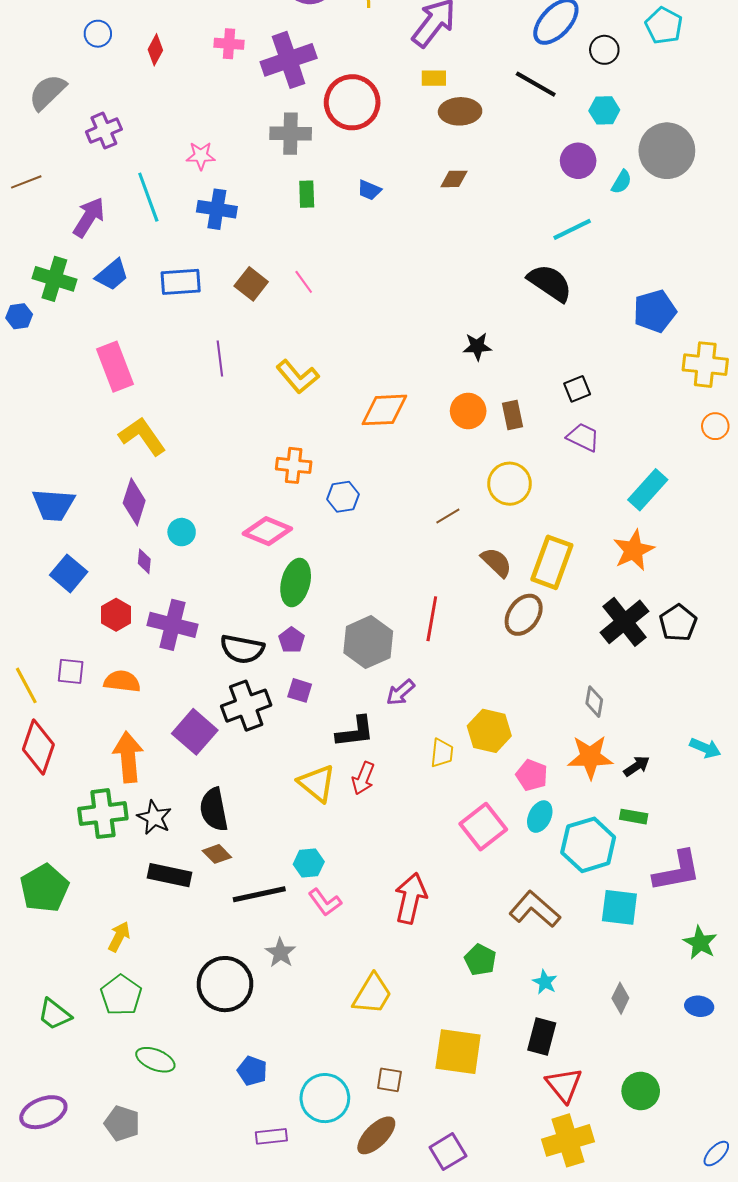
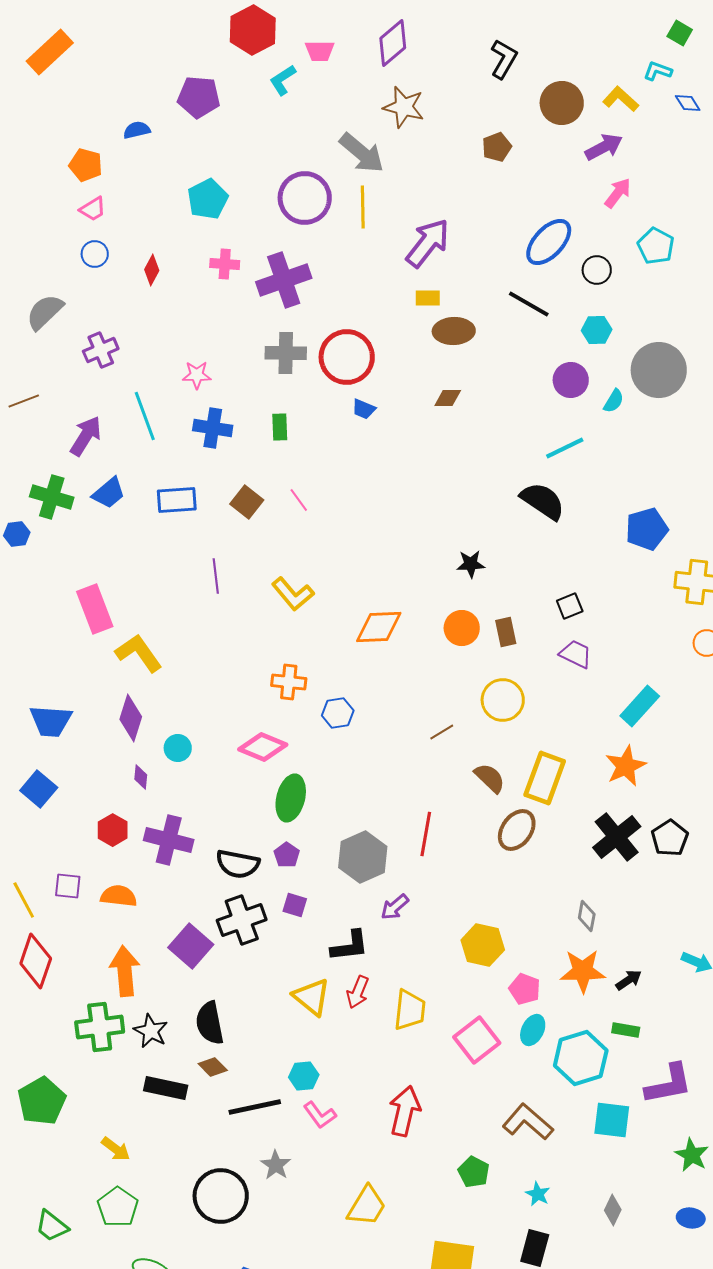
red circle: (352, 102) -> (347, 357), moved
green rectangle: (307, 194) -> (280, 427), moved
pink rectangle: (115, 367) -> (95, 609), moved
blue square: (69, 573) -> (39, 789), moved
yellow trapezoid: (442, 753) -> (410, 1010), moved, size x1.4
yellow arrow: (119, 937) -> (116, 1149), turned 100

